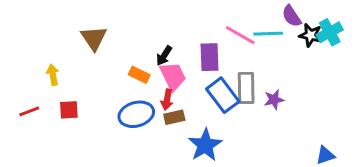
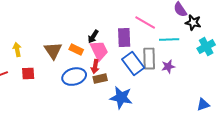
cyan cross: (330, 32) -> (206, 47), moved
cyan line: (268, 34) -> (169, 40), moved
brown triangle: (94, 38) -> (53, 51), moved
blue star: (205, 145) -> (121, 98), turned -30

